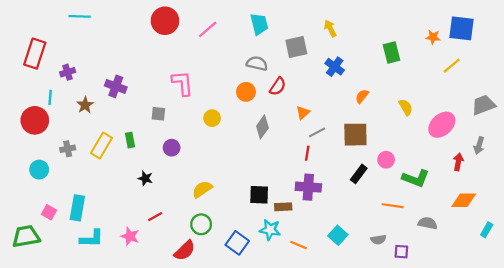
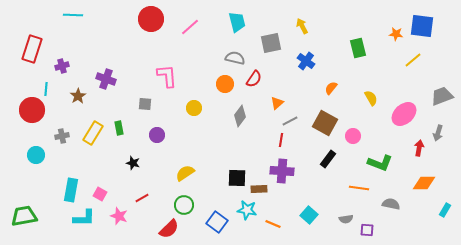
brown square: (355, 135) -> (325, 123), turned 30
pink circle: (386, 160) -> (353, 136), moved
pink square: (49, 212) -> (100, 194), moved

